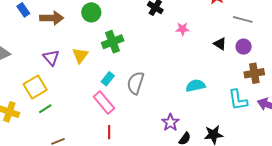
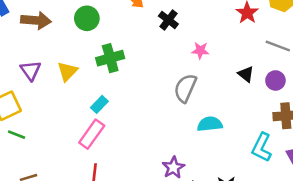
gray semicircle: (136, 83) -> (185, 88), moved
cyan L-shape: (238, 100) -> (262, 147), turned 30
pink rectangle: (104, 103) -> (92, 134), turned 70
green line: (45, 109) -> (17, 135), turned 48

